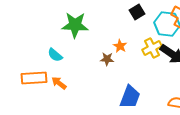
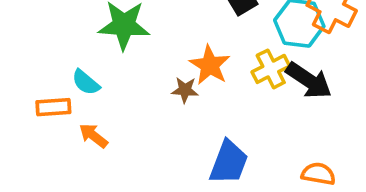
orange star: (120, 46) -> (210, 65), size x1.5
orange rectangle: (34, 78) -> (53, 107), moved, size x0.7

